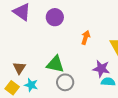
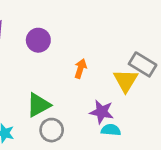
green triangle: (55, 64) -> (38, 105), turned -42

